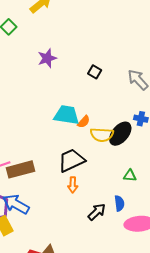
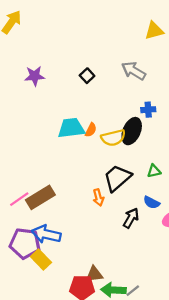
purple star: (47, 58) -> (35, 76), turned 30
black square: (95, 72) -> (87, 76), turned 32
black trapezoid: (72, 160) -> (117, 178), moved
blue semicircle: (119, 203) -> (152, 202), turned 140

